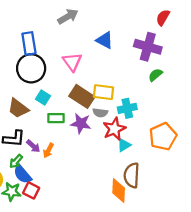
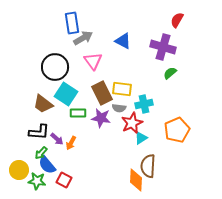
gray arrow: (68, 16) -> (83, 38), moved
blue rectangle: (29, 44) -> (72, 23), moved
brown rectangle: (82, 96) -> (102, 93), turned 30
cyan square: (43, 98) -> (66, 94), size x1.6
red square: (31, 190) -> (64, 180), moved

